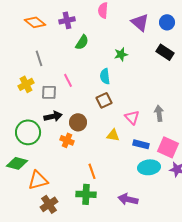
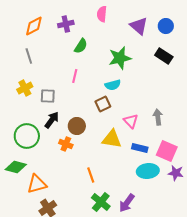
orange diamond: (35, 22) -> (34, 26), turned -65
green star: (121, 54) -> (120, 58), size x1.6
gray line: (39, 58) -> (29, 56), moved
cyan semicircle: (105, 76) -> (113, 85), moved, turned -98
pink line: (68, 80) -> (75, 76), moved, turned 40
black arrow: (53, 116) -> (52, 120), turned -42
yellow triangle: (113, 135) -> (112, 139), size x1.5
green cross: (86, 194) -> (101, 202), moved, turned 36
purple arrow: (128, 199) -> (127, 203), turned -66

